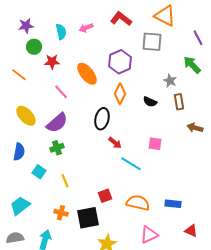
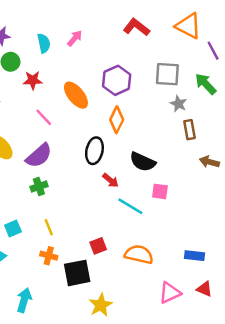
orange triangle: (165, 16) -> (188, 26), moved
red L-shape: (121, 19) -> (136, 27), moved
pink arrow: (86, 28) -> (75, 38), turned 152
gray square: (152, 42) -> (167, 74), moved
black semicircle: (150, 102) -> (143, 162), moved, size x1.5
pink square: (155, 144) -> (160, 191), moved
cyan square: (39, 172) -> (13, 228), moved, turned 32
blue rectangle: (173, 204) -> (195, 256), moved
orange cross: (61, 213) -> (49, 256), moved
pink triangle: (149, 235) -> (170, 293), moved

